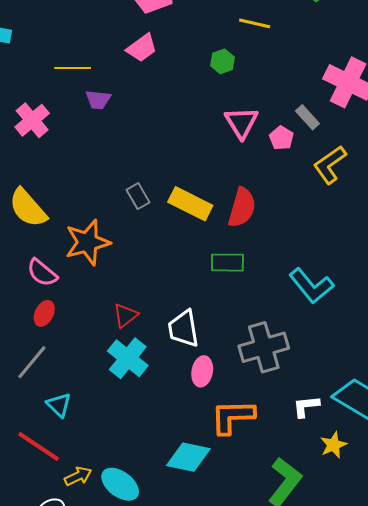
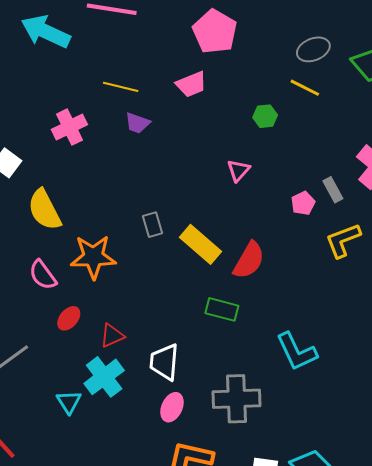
pink triangle: (241, 122) -> (239, 170), moved, size x0.7
red ellipse: (44, 313) -> (69, 318), moved
cyan triangle: (59, 405) -> (69, 402), moved

